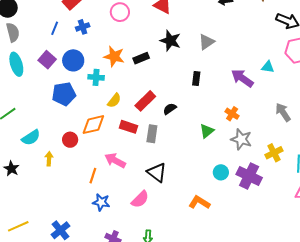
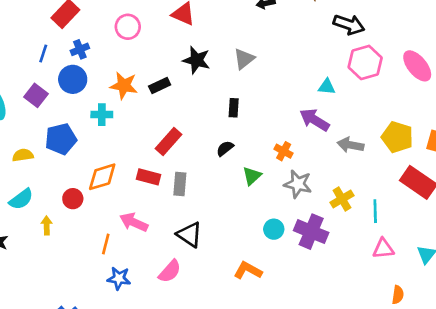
blue circle: (73, 60) -> (73, 79), moved
purple arrow: (242, 78) -> (315, 120), moved
yellow semicircle: (114, 100) -> (23, 155), moved, turned -133
black semicircle: (170, 109) -> (225, 148), moved
gray arrow: (283, 112) -> (350, 145), turned -42

